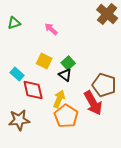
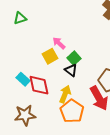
pink arrow: (51, 29) -> (59, 43), moved
yellow square: (44, 61) -> (50, 56), turned 35
cyan rectangle: (17, 74) -> (23, 79), moved

